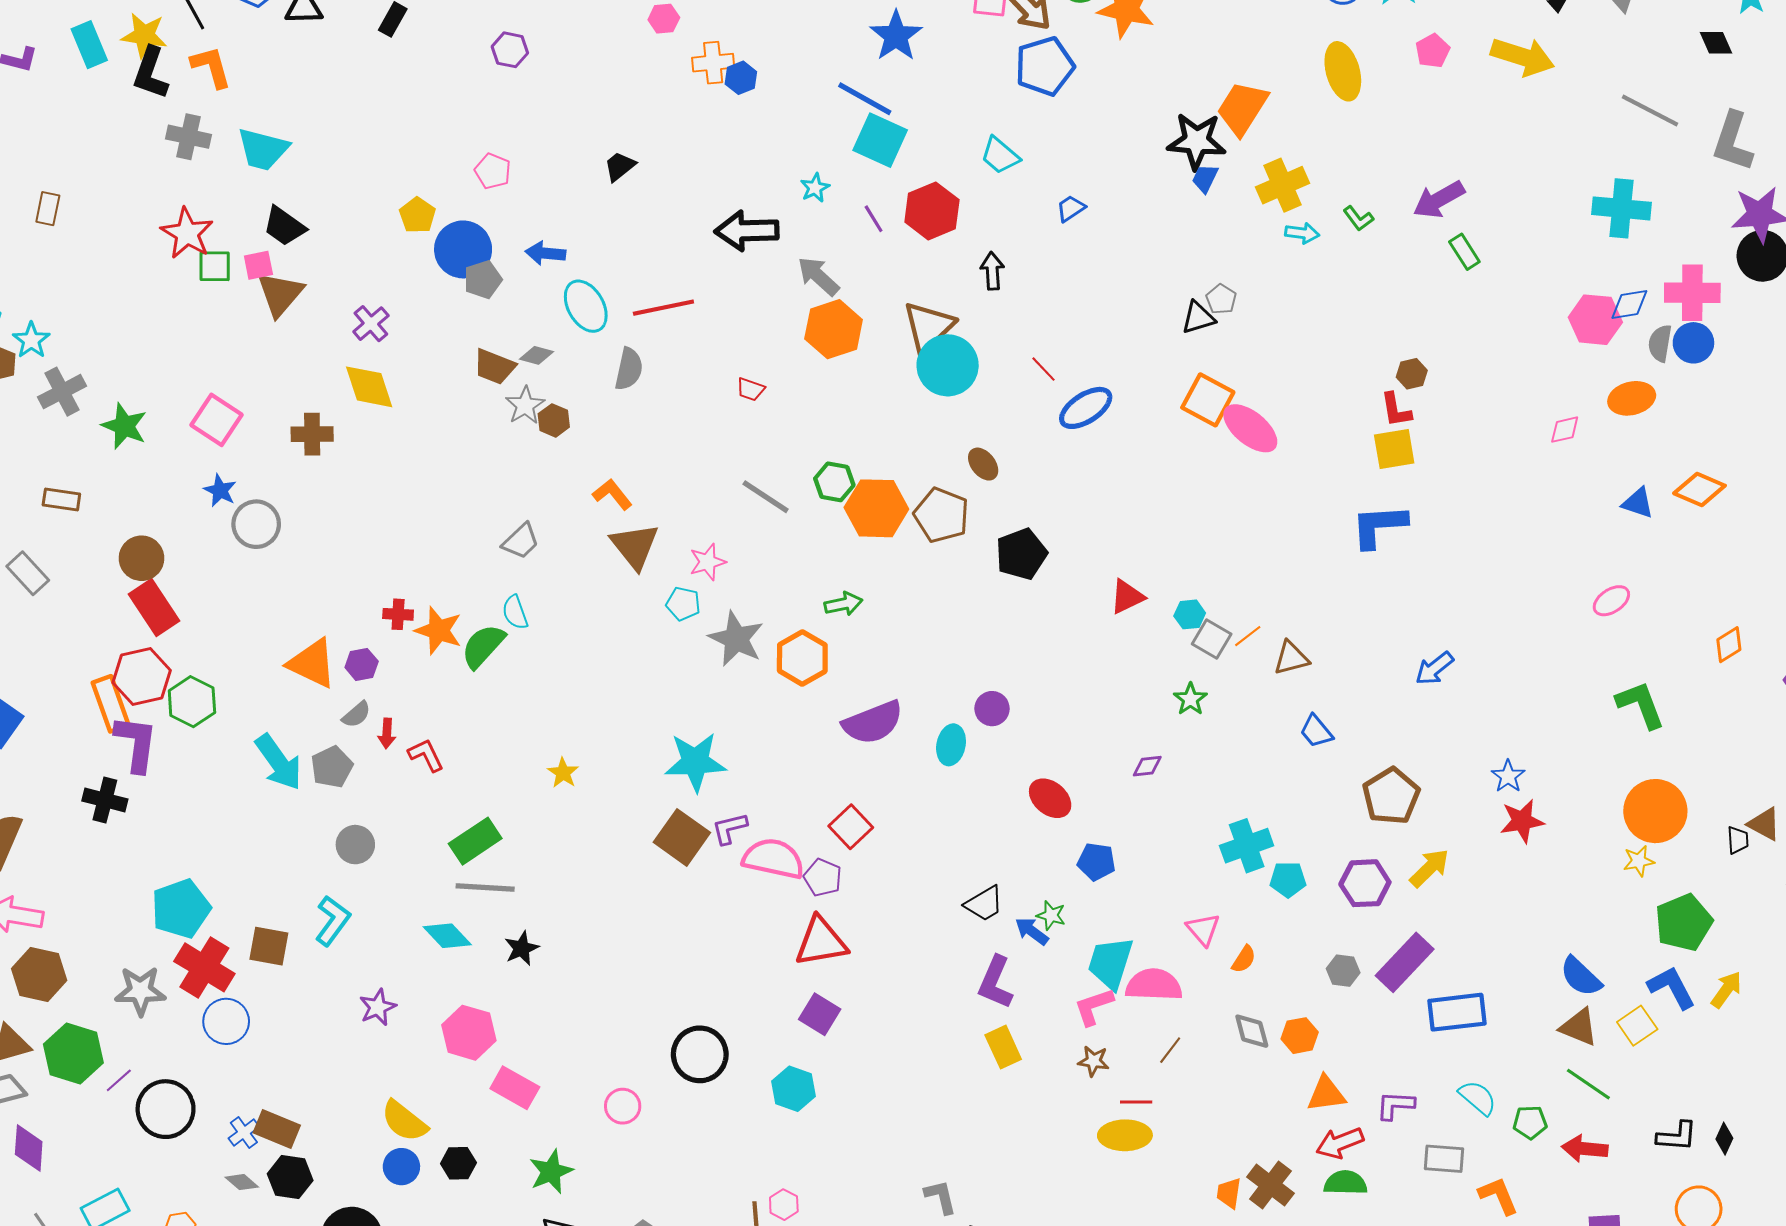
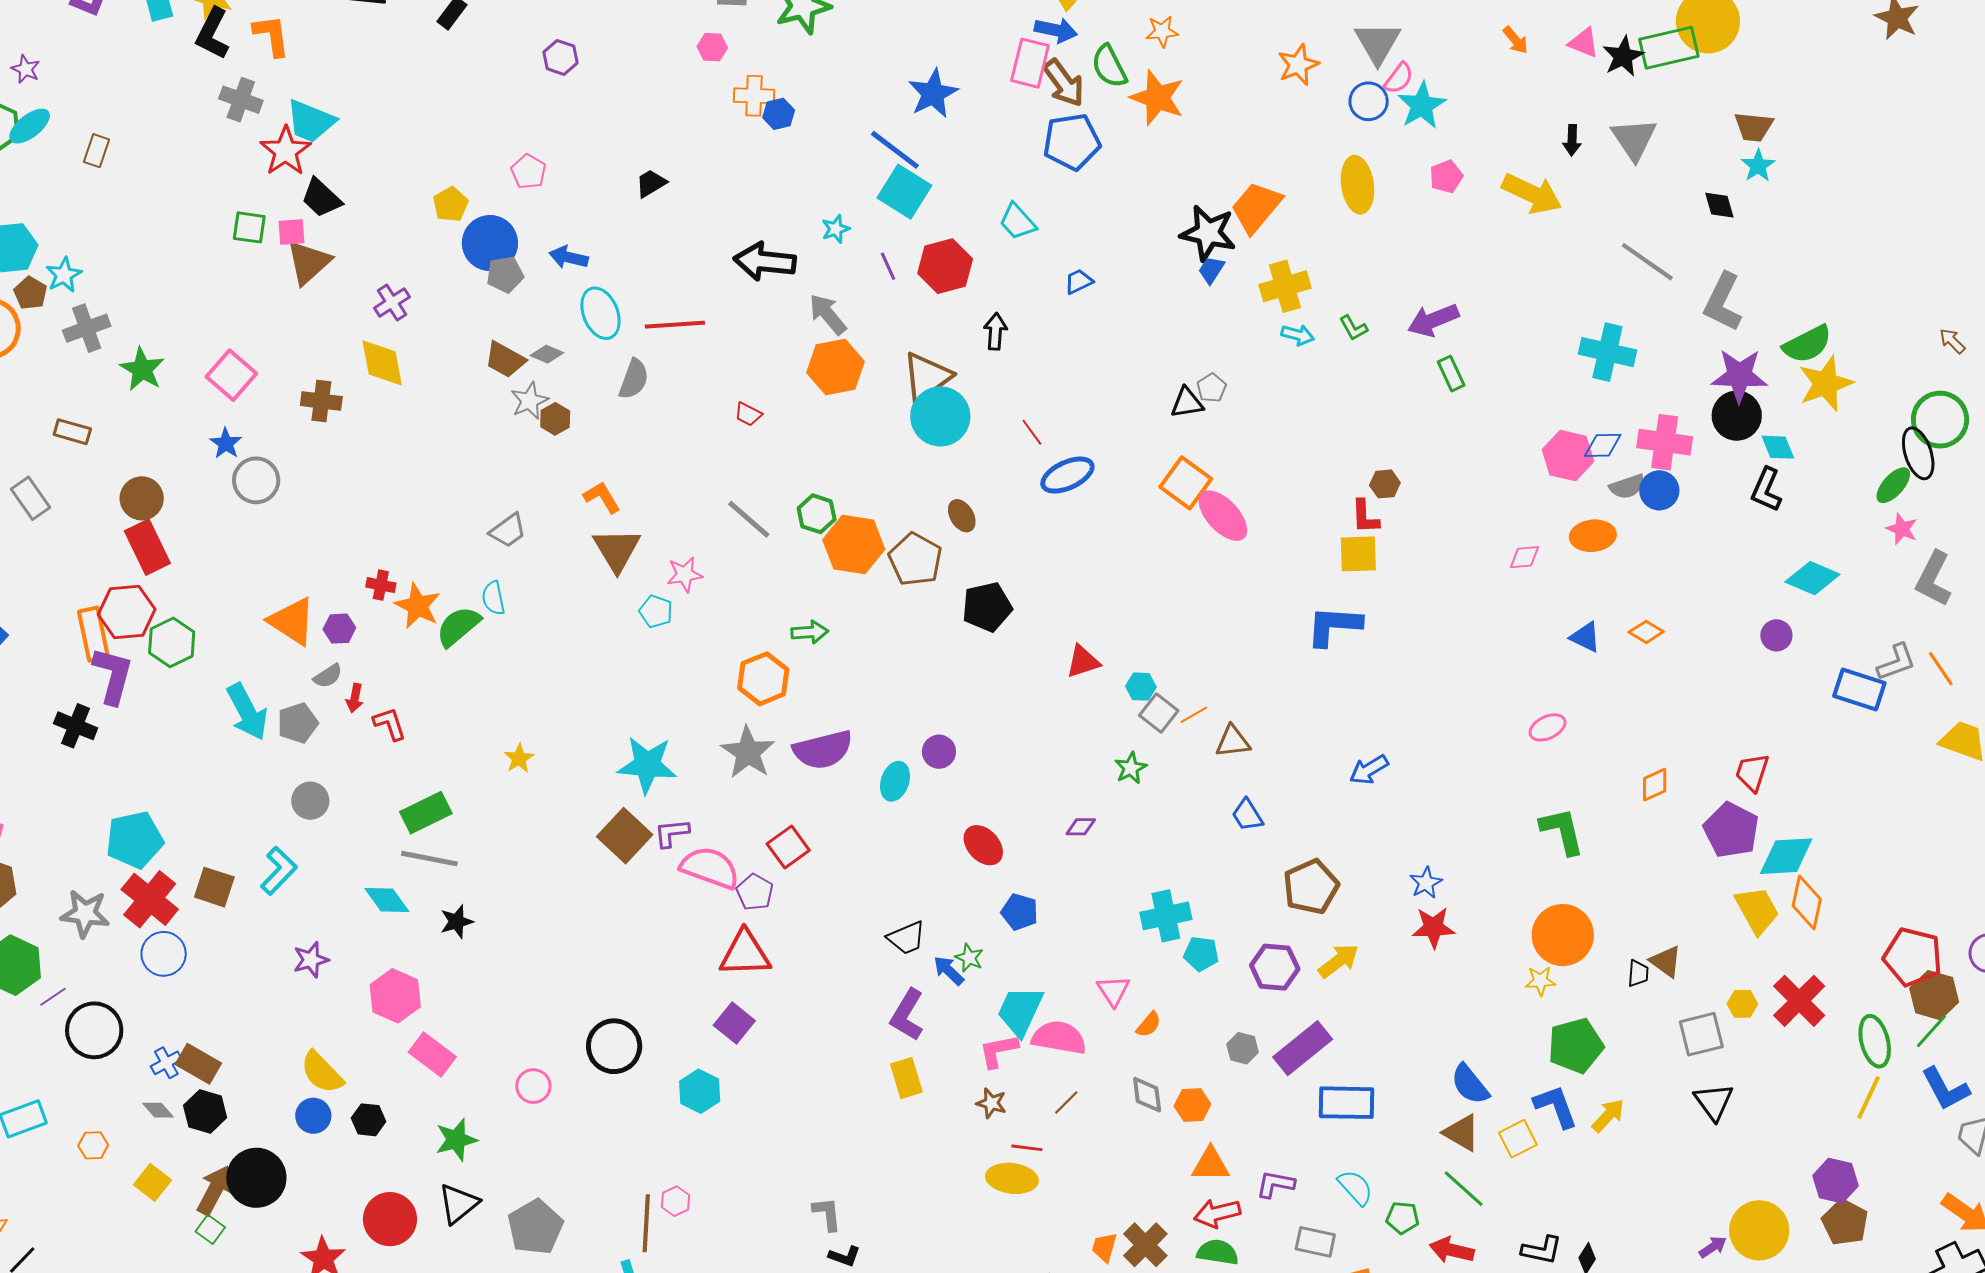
red star: (187, 233) -> (286, 151), moved
gray semicircle: (1660, 343) -> (1627, 486), turned -126
orange diamond: (1699, 489) -> (1646, 632), size x0.7
gray star: (736, 639) -> (748, 752), moved

